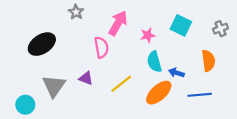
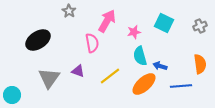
orange semicircle: (208, 61) -> (200, 64), moved
cyan circle: (25, 105) -> (12, 95), moved

